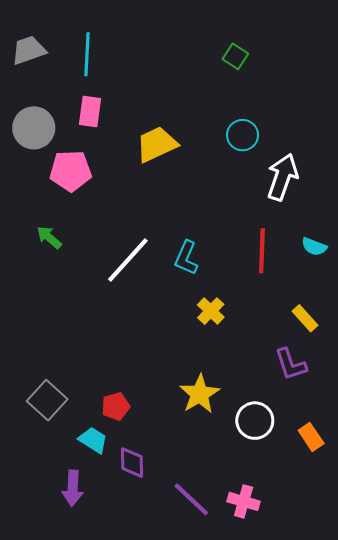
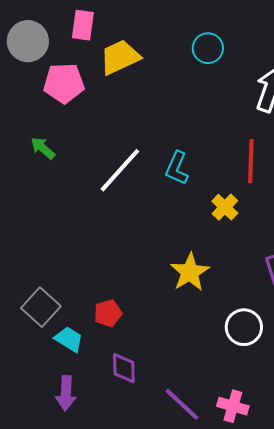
cyan circle: (243, 135) -> (208, 48), moved
yellow trapezoid: (157, 144) -> (120, 57), moved
yellow cross: (211, 311) -> (225, 207), moved
yellow star: (200, 394) -> (190, 272), moved
cyan trapezoid: (93, 440) -> (69, 339), moved

